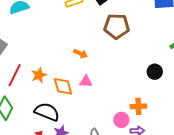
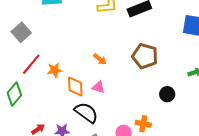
brown pentagon: (117, 26) -> (145, 56), moved
black semicircle: (47, 112) -> (86, 113), moved

